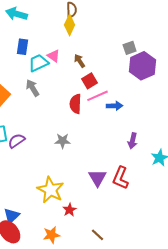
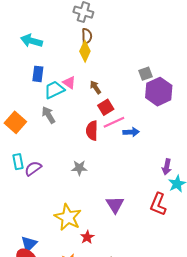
purple arrow: (133, 141) -> (167, 167), moved
red L-shape: (121, 178) -> (158, 204), moved

